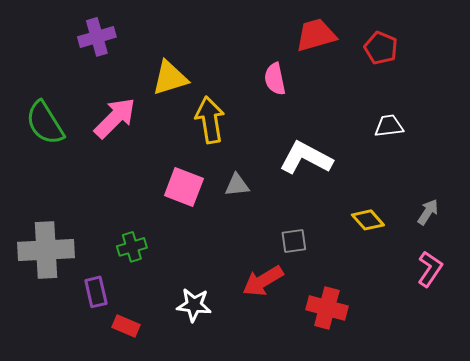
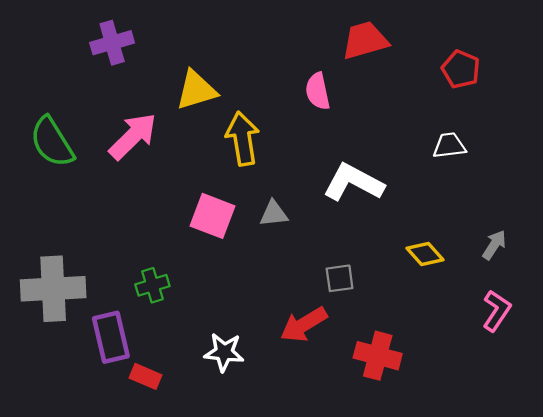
red pentagon: (381, 48) -> (461, 69), moved
purple rectangle: (96, 292) -> (111, 337), size x1.4

